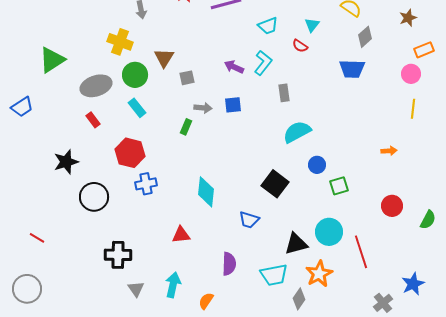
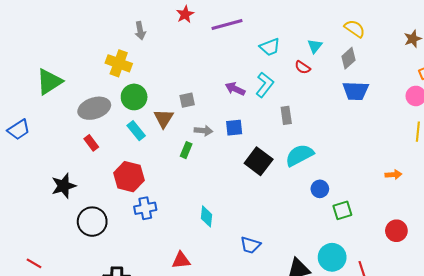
gray diamond: (365, 37) -> (348, 58), moved
brown triangle: (164, 58) -> (164, 118), moved
black square: (275, 184) -> (259, 161), moved
cyan diamond: (206, 192) -> (207, 216), size x0.7

